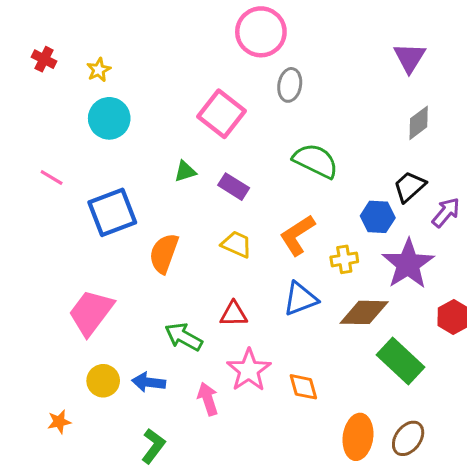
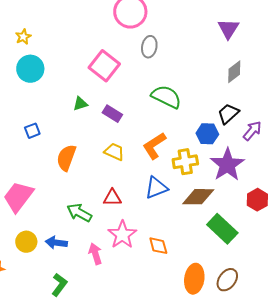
blue square: (112, 212) -> (32, 131), size x0.5
yellow cross: (344, 259) -> (185, 162), size x1.4

